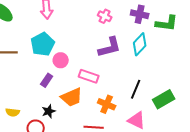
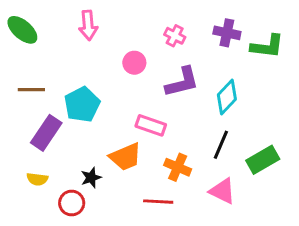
cyan pentagon: (43, 44) -> (82, 104), moved
cyan diamond: (140, 44) -> (227, 97), moved
pink circle: (61, 60) -> (134, 63), moved
purple rectangle: (47, 80) -> (46, 133), moved, size x1.6

